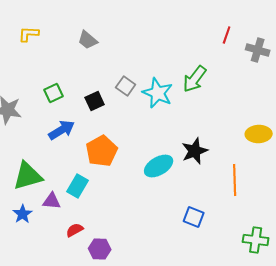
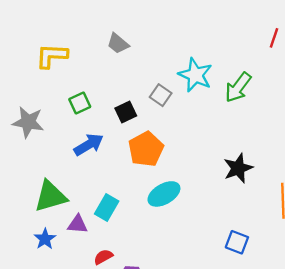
yellow L-shape: (29, 34) -> (52, 56), moved, size x1.4
cyan star: (158, 93) -> (195, 75), moved
orange pentagon: (102, 151) -> (146, 149), moved
cyan ellipse: (159, 166) -> (164, 194), moved

